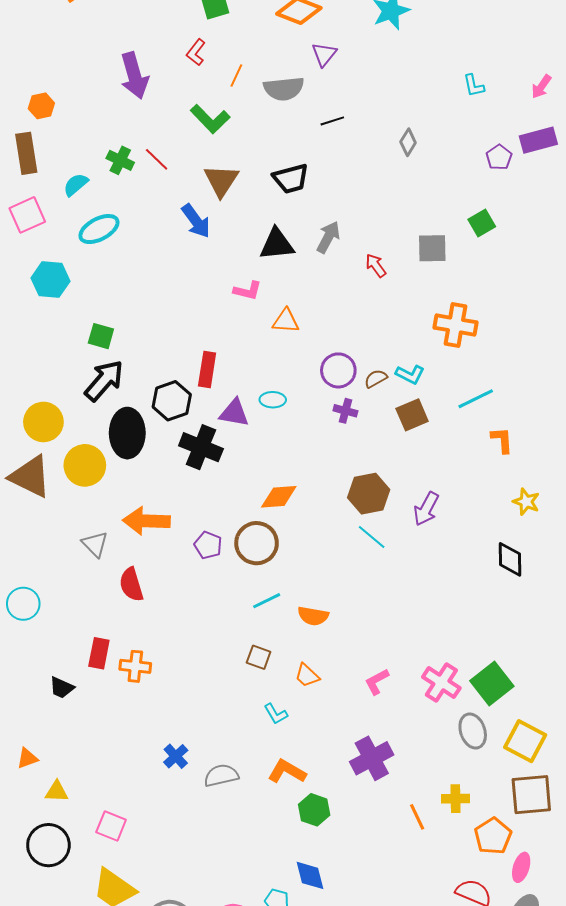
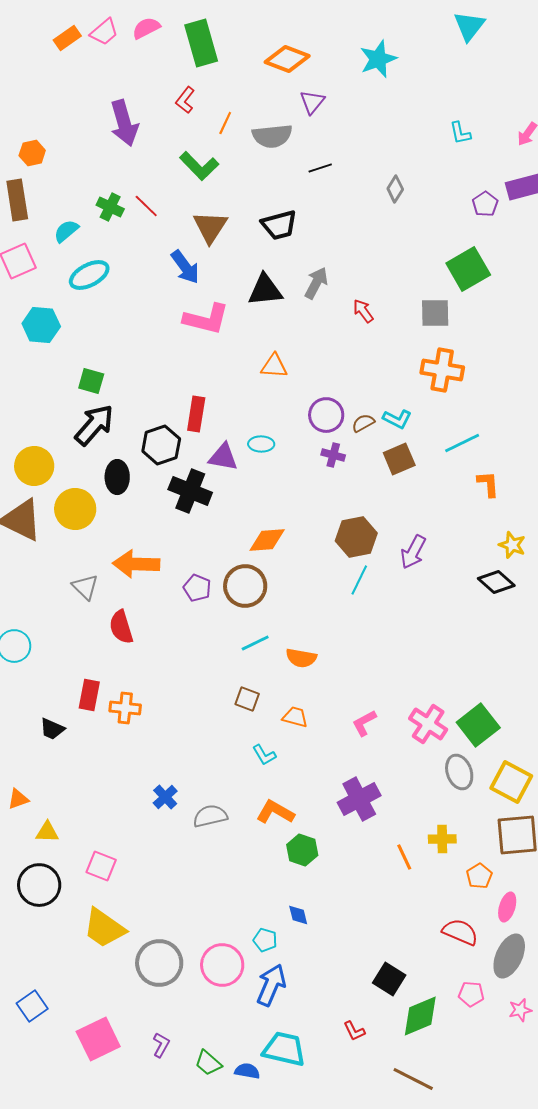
green square: (482, 223) -> (468, 269), size x1.6
gray square: (432, 248) -> (435, 313), moved
pink L-shape: (247, 291) -> (206, 319), moved, size x1.6
black ellipse: (127, 433) -> (117, 477), size x0.7
cyan line: (372, 537) -> (359, 580), turned 76
black diamond: (510, 559) -> (496, 582), moved, turned -48
orange trapezoid: (307, 675) -> (295, 717), turned 152
orange pentagon: (493, 836) -> (479, 876), size x0.7
blue diamond: (310, 875) -> (298, 915), size x0.7

